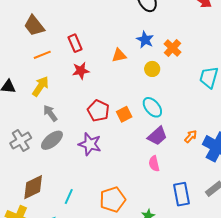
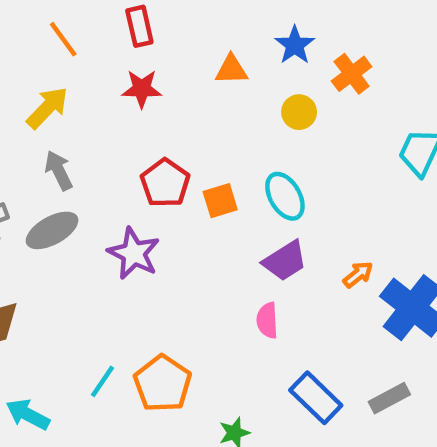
orange line: (42, 55) -> (63, 39), turned 66
blue rectangle: (181, 194) -> (316, 398), turned -45
cyan line: (69, 196) -> (102, 381), moved
orange pentagon: (113, 200) -> (163, 384), turned -30

